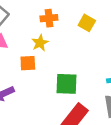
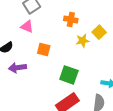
yellow star: (40, 43) -> (83, 41), moved

